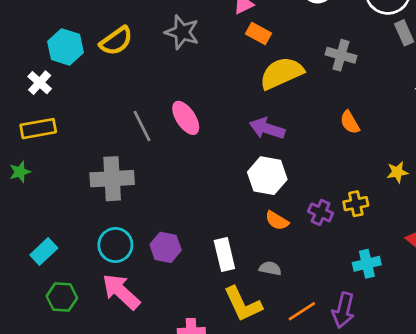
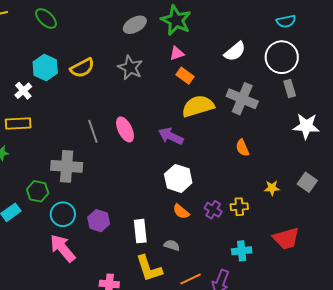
gray cross: (341, 55) -> (242, 99), size x1.4
purple arrow: (267, 128) -> (171, 136), moved
green hexagon: (62, 297) -> (38, 191), moved

